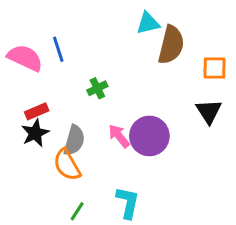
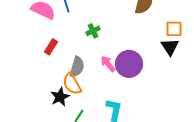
orange square: (215, 68) -> (174, 29), moved
red rectangle: (37, 111) -> (51, 47), turned -35
black star: (35, 133) -> (60, 97), moved

